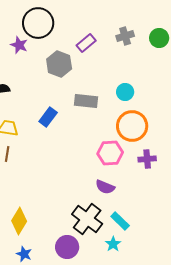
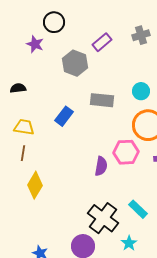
black circle: (38, 23) -> (54, 22), size x0.7
purple semicircle: (105, 187) -> (101, 166), moved, turned -102
yellow diamond: (19, 221) -> (35, 185), moved
cyan rectangle: (120, 221) -> (138, 209), moved

